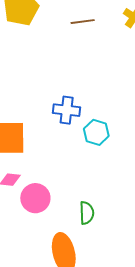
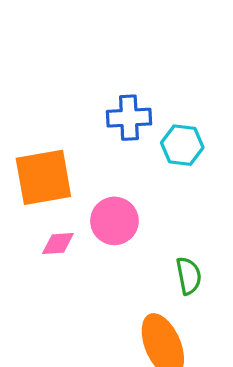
pink circle: (35, 198) -> (114, 221), moved

